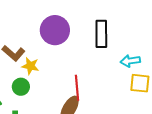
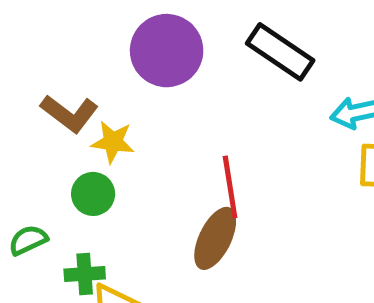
black rectangle: (101, 34) -> (280, 52), turned -52

